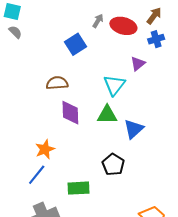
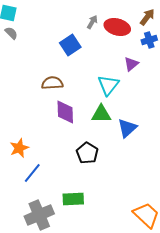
orange star: (45, 149) -> (19, 148), moved
black pentagon: (113, 165) -> (87, 153), moved
green rectangle: (79, 188) -> (73, 199), moved

